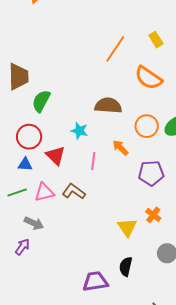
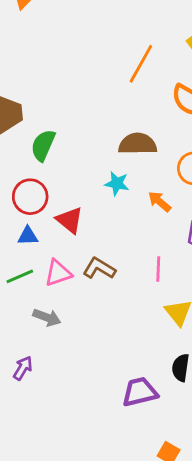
cyan star: (79, 131) -> (117, 184), moved
pink line: (93, 161) -> (158, 269), moved
purple arrow: (22, 247) -> (23, 368), moved

